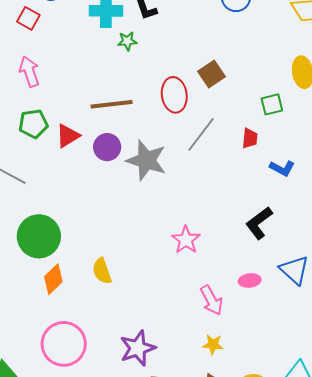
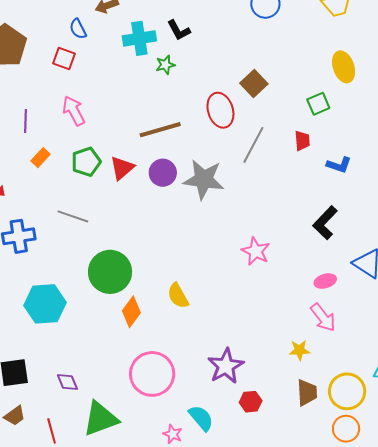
pink arrow: (211, 300) -> (323, 317), moved

